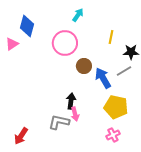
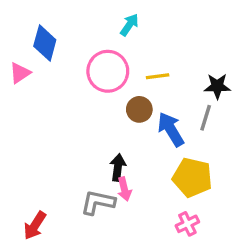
yellow line: (111, 37) -> (158, 76), moved, turned 72
gray line: (124, 71) -> (206, 118), turned -42

